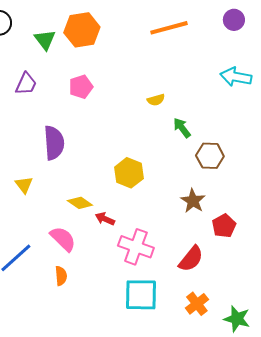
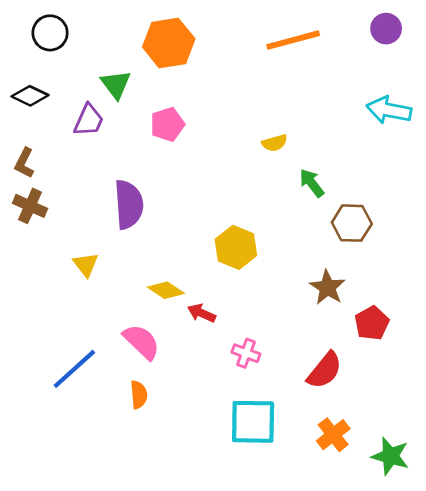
green triangle: (45, 40) -> (116, 84), moved
pink cross: (136, 247) -> (246, 353), size x0.6

